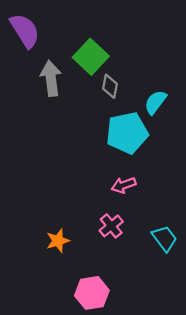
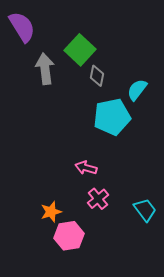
pink arrow: (124, 185) -> (86, 168), moved, turned 35
pink hexagon: (92, 293) -> (69, 236), moved

